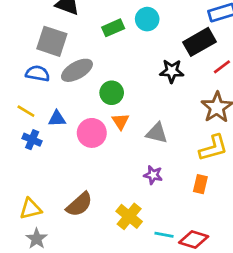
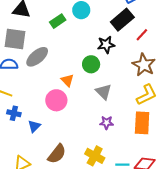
green circle: (112, 93) -> (91, 64), moved
blue triangle: (57, 119) -> (34, 126), moved, turned -32
orange triangle: (120, 121) -> (67, 80), moved
gray triangle: (157, 133) -> (104, 92), turned 42
orange rectangle: (200, 184) -> (142, 123), size x1.6

